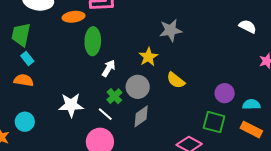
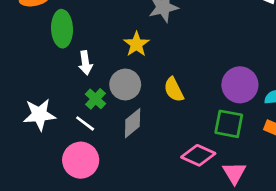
white arrow: (109, 68) -> (85, 63), turned 144
yellow semicircle: (176, 80) -> (174, 90), moved, turned 30
purple circle: (225, 93) -> (240, 85), size x1.4

